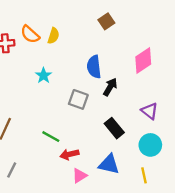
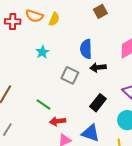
orange semicircle: (30, 34) -> (34, 16), turned -30
black arrow: (110, 87) -> (98, 67), turned -133
black rectangle: (114, 128) -> (98, 103), turned 72

